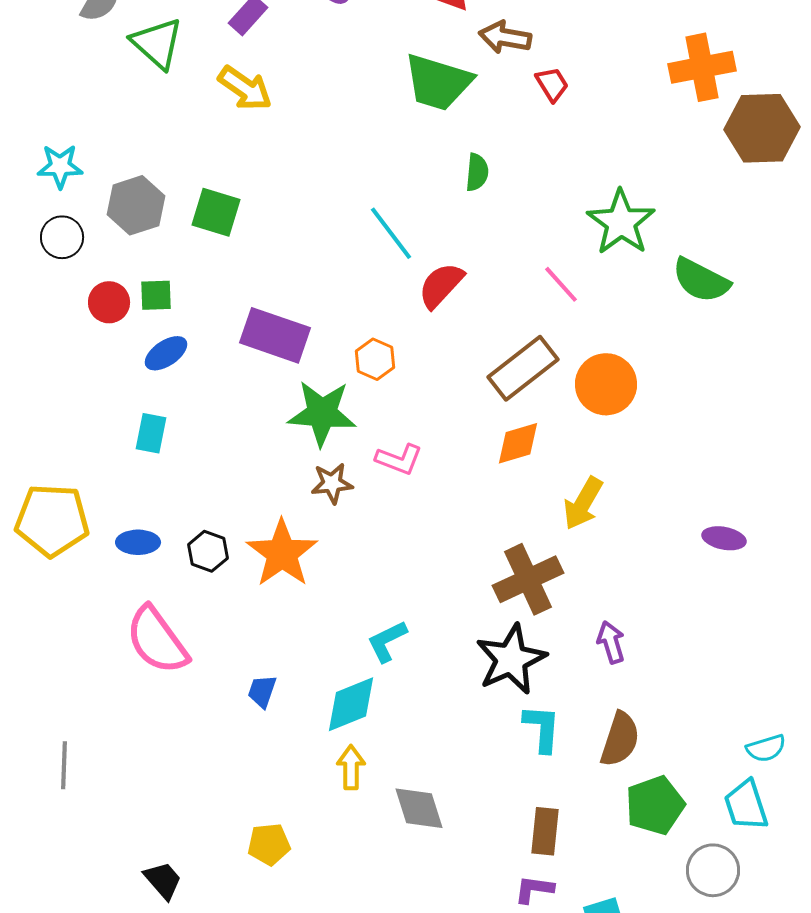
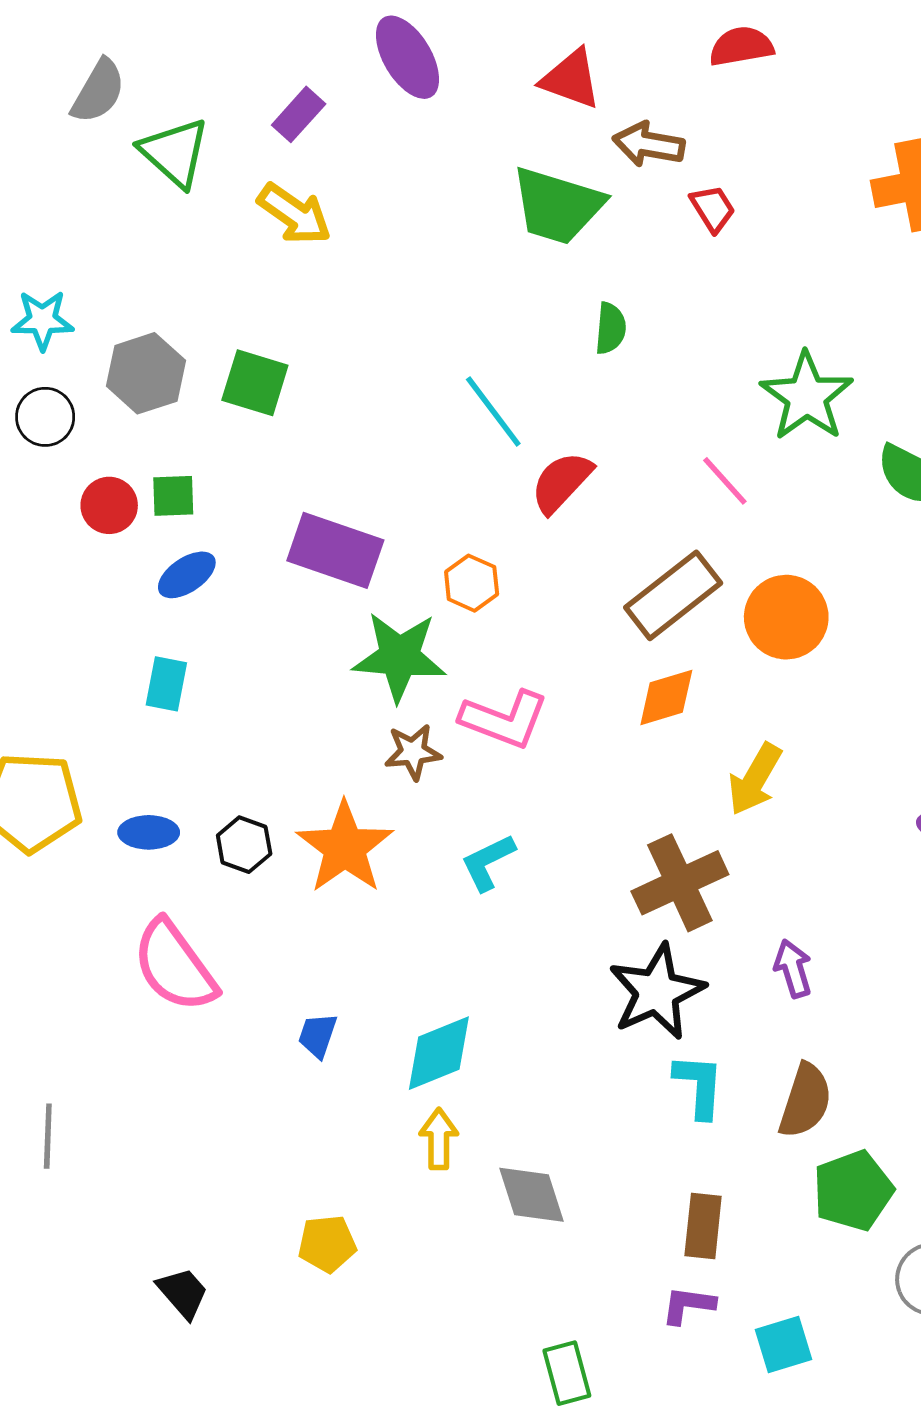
pink L-shape: (399, 459) -> (504, 719), size x1.4
cyan L-shape: (387, 641) -> (488, 862), moved

